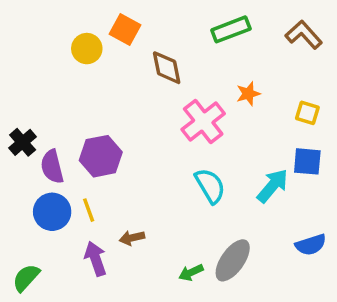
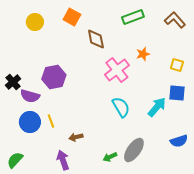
yellow circle: (87, 49) -> (35, 22), moved
purple hexagon: (101, 156) -> (54, 77), moved
purple semicircle: (52, 167) -> (30, 96), turned -60
purple arrow: (95, 259) -> (63, 160), moved

